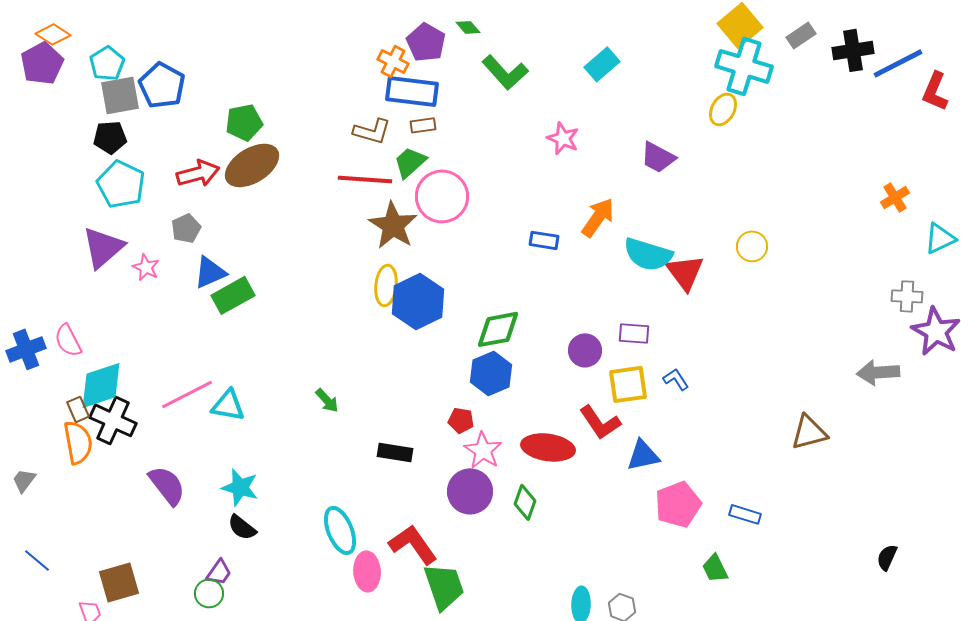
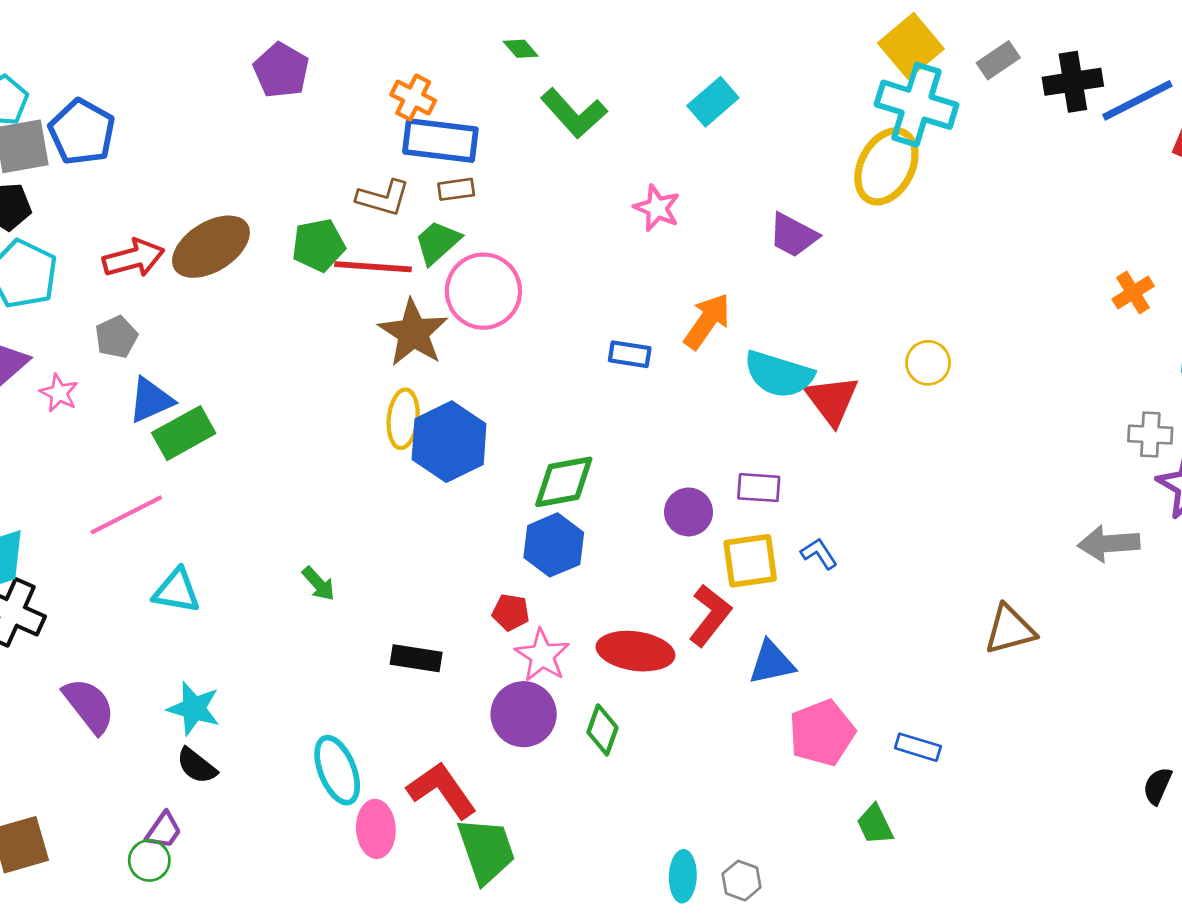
purple pentagon: (426, 42) -> (281, 70), moved
yellow ellipse: (723, 109) -> (886, 166), size x1.6
green pentagon: (244, 122) -> (319, 245), moved
pink line: (187, 394) -> (126, 515), moved
red L-shape: (600, 422) -> (710, 615), turned -108
black semicircle: (887, 557) -> (1157, 786), moved

